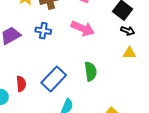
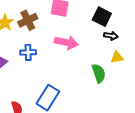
green semicircle: (91, 71) -> (99, 73), moved

